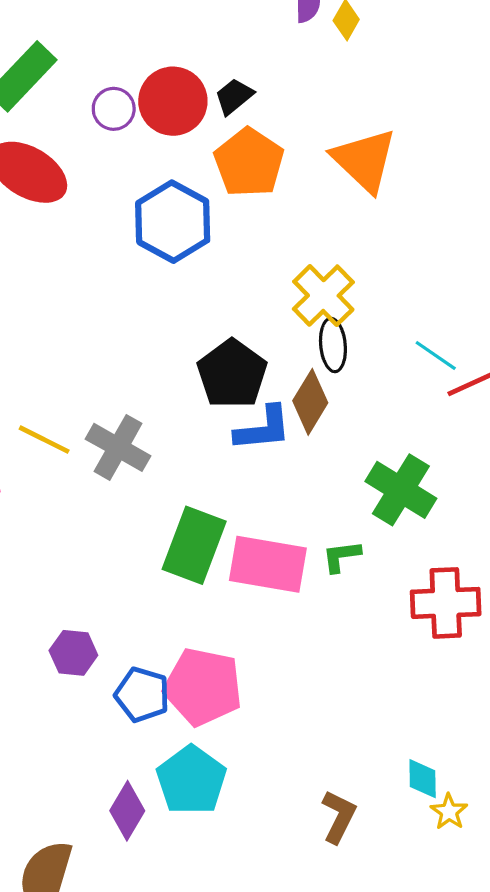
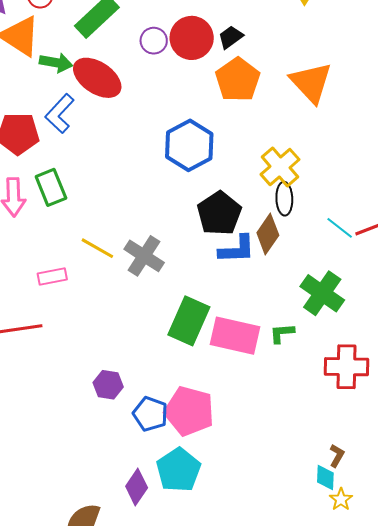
blue hexagon: (173, 222) -> (189, 145), moved
cyan line: (436, 355) -> (340, 228), moved
brown L-shape: (339, 817) -> (337, 456), moved, size x0.7

